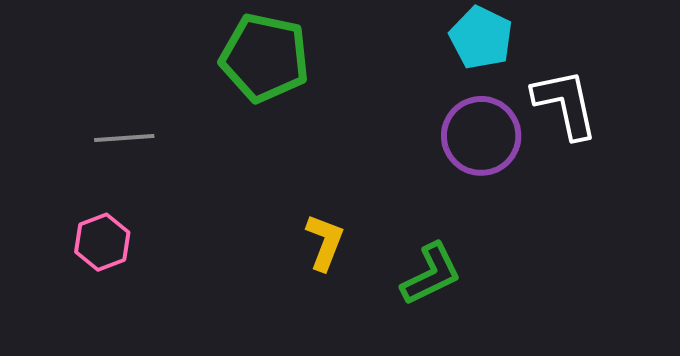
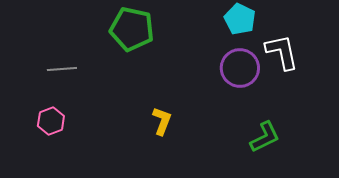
green L-shape: (431, 274) -> (265, 137), moved

